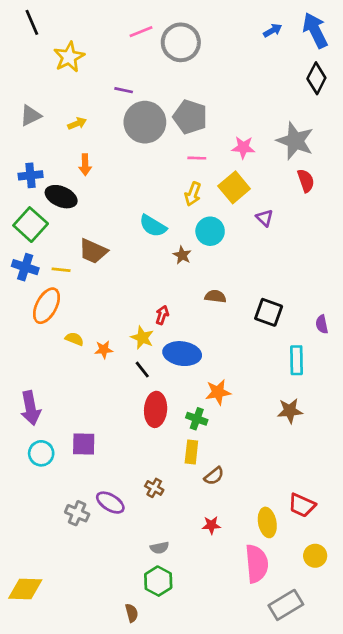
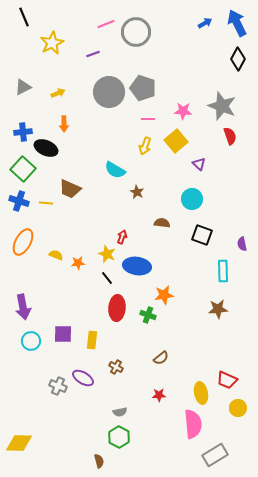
purple line: (124, 90) -> (93, 54), moved, turned -32
cyan circle: (210, 231) -> (192, 199), moved
orange ellipse: (46, 306) -> (23, 242), moved
yellow rectangle: (191, 452) -> (92, 340), moved
yellow circle: (315, 556) -> (238, 408), moved

